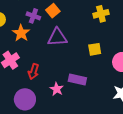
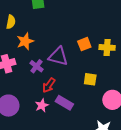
orange square: (53, 11) -> (84, 44), moved
purple cross: (33, 16) -> (37, 66), moved
red arrow: (34, 72) -> (49, 85), moved

